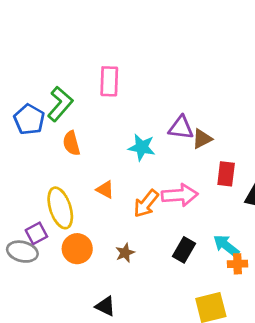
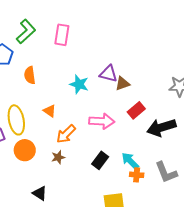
green L-shape: (60, 104) -> (26, 31), moved
red rectangle: (226, 174) -> (136, 110), turned 36
orange arrow: (146, 204) -> (66, 134), moved

